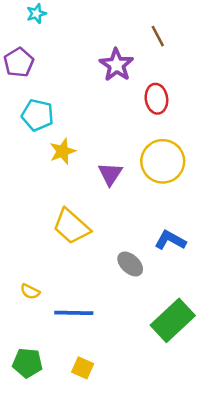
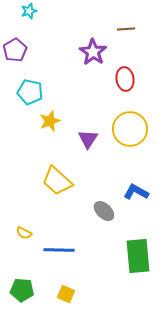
brown line: (158, 36) -> (126, 29), turned -66
green rectangle: (173, 320) -> (138, 256), turned -52

